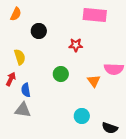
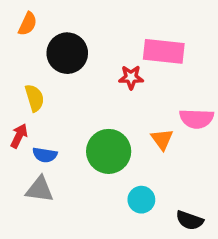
pink rectangle: (95, 15) -> (164, 51), moved
black circle: (39, 31) -> (67, 53), size x1.5
green circle: (61, 74) -> (109, 151), moved, size x1.6
blue semicircle: (26, 90) -> (45, 155), turned -72

